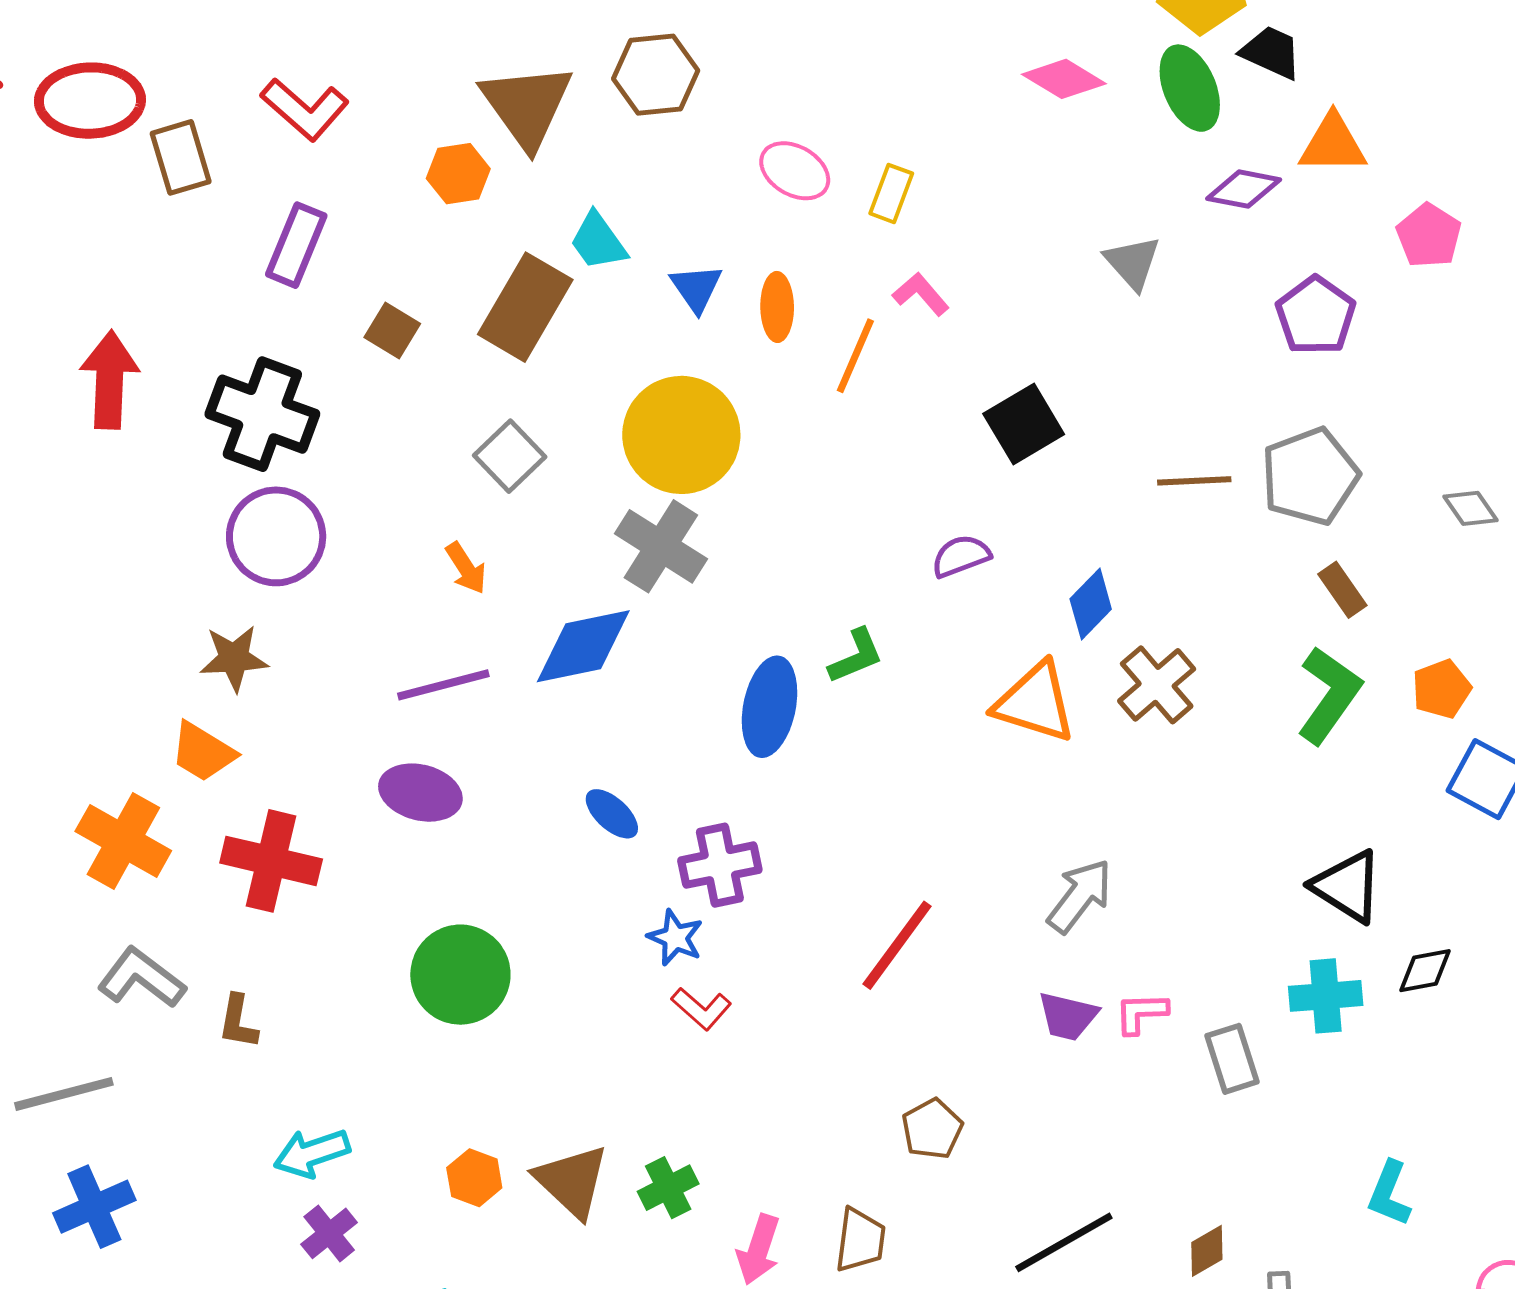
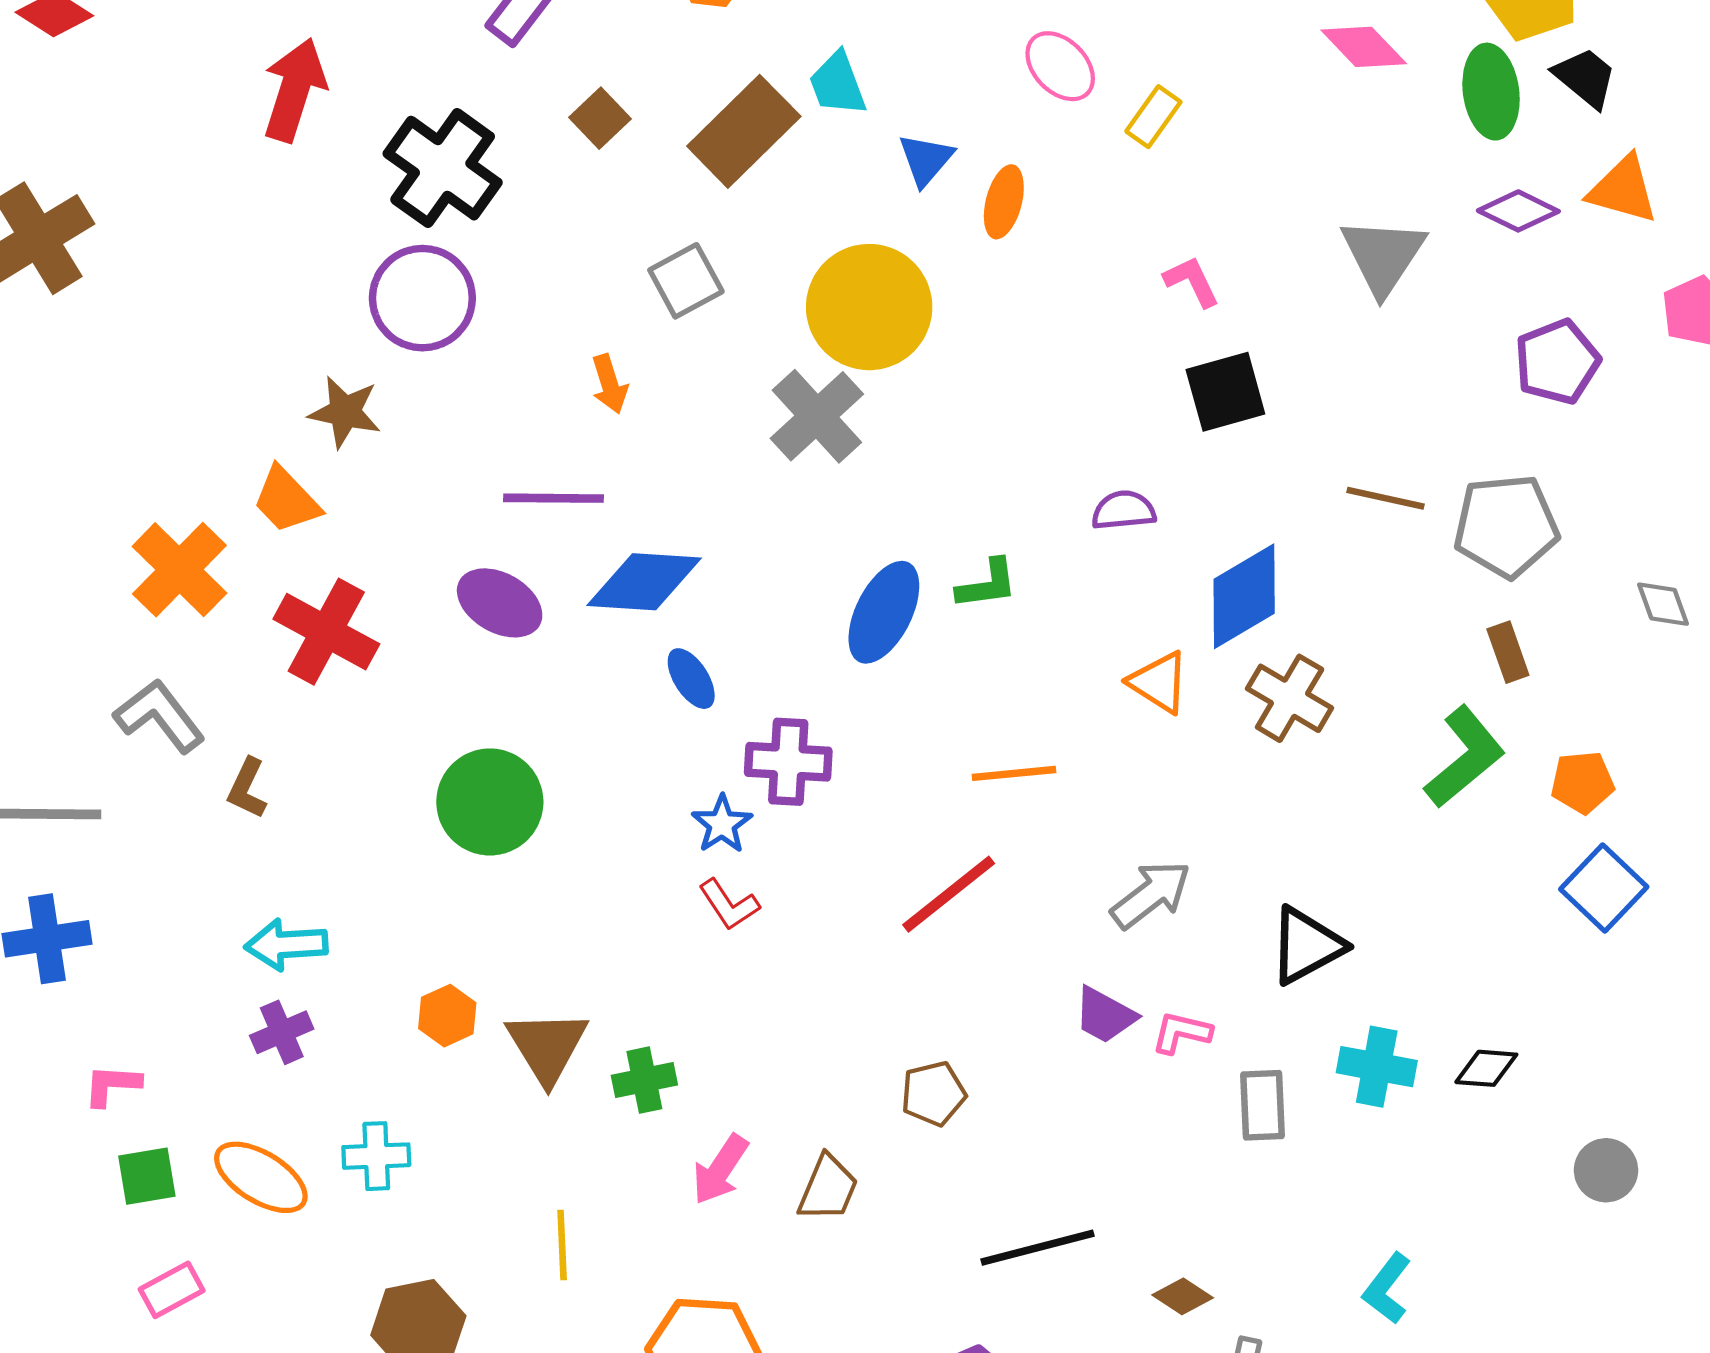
gray triangle: (1133, 263) -> (1383, 256), size x1.4
pink L-shape: (921, 294) -> (1192, 281), moved
orange line: (855, 356) -> (1014, 773), moved, turned 46
blue diamond: (1091, 604) -> (1244, 596), size x1.5
blue diamond: (583, 646) -> (644, 582), moved
brown cross: (1157, 685) -> (1290, 698), turned -34
orange triangle: (1035, 703) -> (1159, 682), size x0.7
black triangle: (1347, 886) -> (1307, 946), moved, turned 44
brown diamond: (1207, 1251) -> (1183, 1296), turned 48

